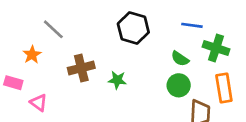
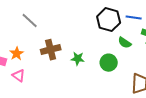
black hexagon: (133, 28) -> (109, 20), moved
orange star: (32, 55) -> (17, 54), moved
green circle: (179, 85) -> (109, 63), moved

